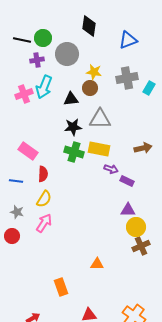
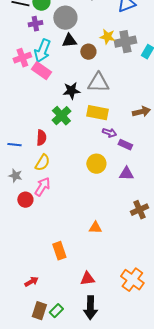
yellow star: (94, 72) -> (107, 37), moved
black triangle: (71, 99) -> (69, 41), moved
pink rectangle: (28, 151) -> (41, 71), moved
green cross: (74, 152) -> (61, 116), moved, turned 30
yellow circle: (136, 227) -> (96, 164), moved
red circle: (12, 236) -> (25, 200), moved

